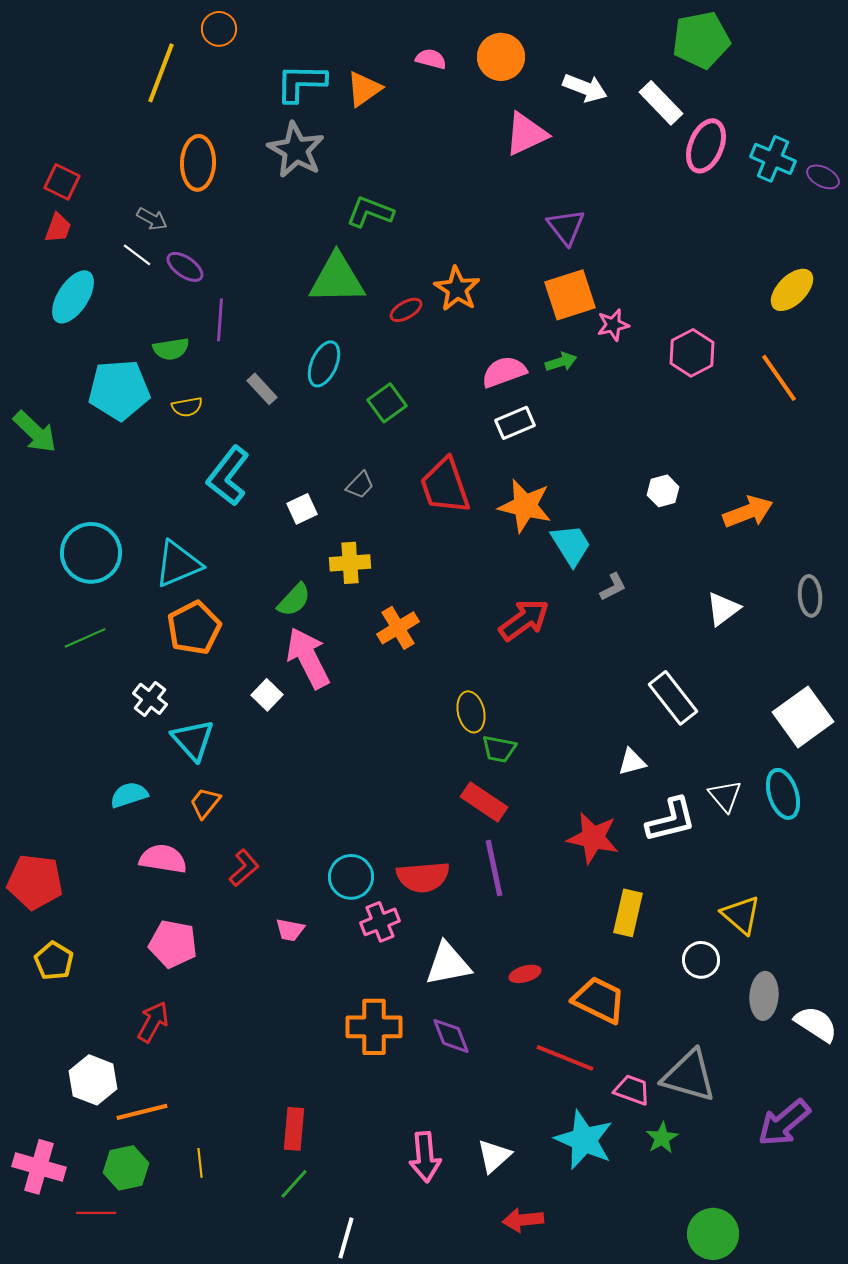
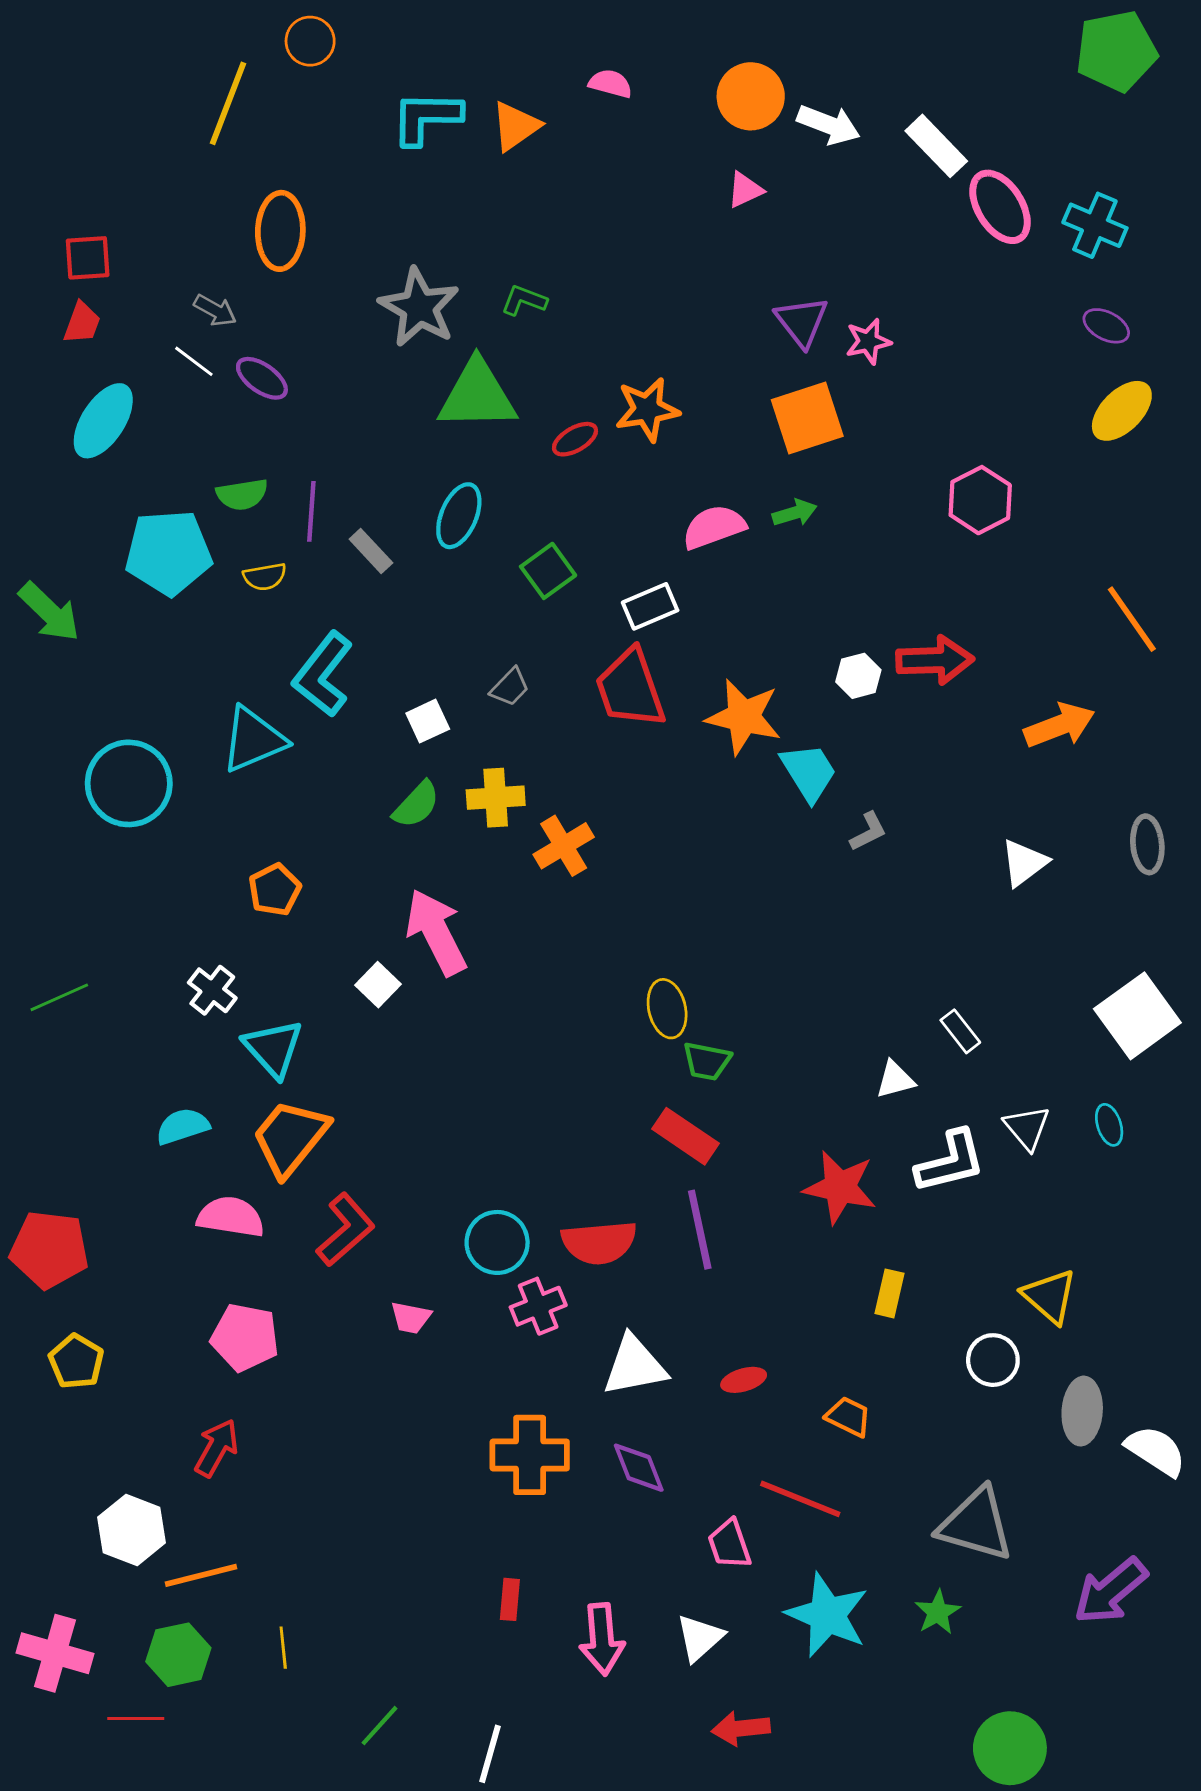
green pentagon: (701, 40) -> (1116, 51), moved
orange circle: (501, 57) -> (751, 96), moved
pink triangle: (526, 134) -> (745, 190), size x0.6
pink ellipse: (706, 146) -> (1000, 207), turned -54
gray star: (296, 150) -> (419, 307), moved
purple ellipse: (823, 177) -> (1106, 326), moved
red square: (62, 182) -> (88, 258), turned -30
green L-shape: (370, 212) -> (524, 300), size x0.7
orange star: (457, 289) -> (647, 409), turned 30
purple line: (220, 320) -> (311, 511), moved
pink star: (613, 325) -> (868, 341), moved
orange line: (779, 378) -> (1132, 619), moved
white rectangle: (515, 423) -> (650, 606), moved
white hexagon: (663, 491) -> (858, 676), moved
cyan triangle: (178, 564) -> (253, 740), moved
green semicircle: (294, 600) -> (416, 805), moved
red arrow: (524, 620) -> (935, 660), moved, turned 34
orange pentagon: (194, 628) -> (275, 890), size x0.7
orange cross: (398, 628) -> (564, 846), moved
green line: (85, 638) -> (59, 997), moved
white rectangle: (673, 698) -> (960, 1031), moved, size x0.6
cyan ellipse: (783, 794) -> (1109, 1125), size x0.6
orange trapezoid: (205, 803) -> (290, 1138), size x1.8
red L-shape: (244, 868) -> (345, 1230), size x1.4
yellow rectangle: (628, 913) -> (890, 1293), size x0.7
orange trapezoid: (599, 1000) -> (848, 1417), size x0.6
pink trapezoid: (632, 1090) -> (729, 1544), moved, turned -129
red rectangle: (294, 1129) -> (510, 1599), moved, size x0.7
green line: (294, 1184) -> (379, 1726), moved

